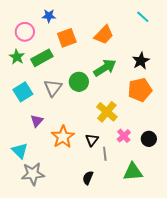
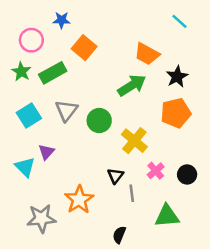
orange trapezoid: (104, 35) -> (147, 54), moved, turned 75
orange square: (67, 38) -> (84, 48), turned -30
green circle: (79, 82) -> (99, 121), moved
orange star: (63, 137) -> (79, 200), moved
cyan triangle: (20, 151) -> (25, 167), moved
black semicircle: (88, 178) -> (119, 235), moved

